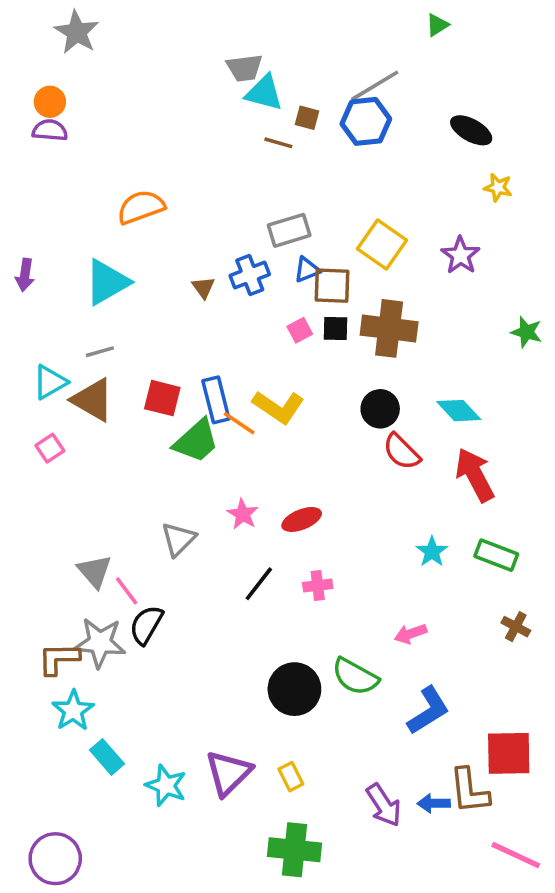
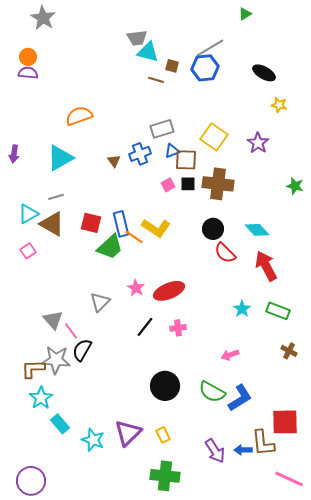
red ellipse: (302, 519) -> (169, 291), size x1.4
green semicircle: (355, 677) -> (212, 392), moved

